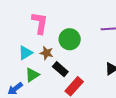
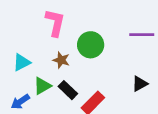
cyan triangle: (25, 53) -> (22, 62), moved
black rectangle: (60, 69) -> (68, 90), moved

